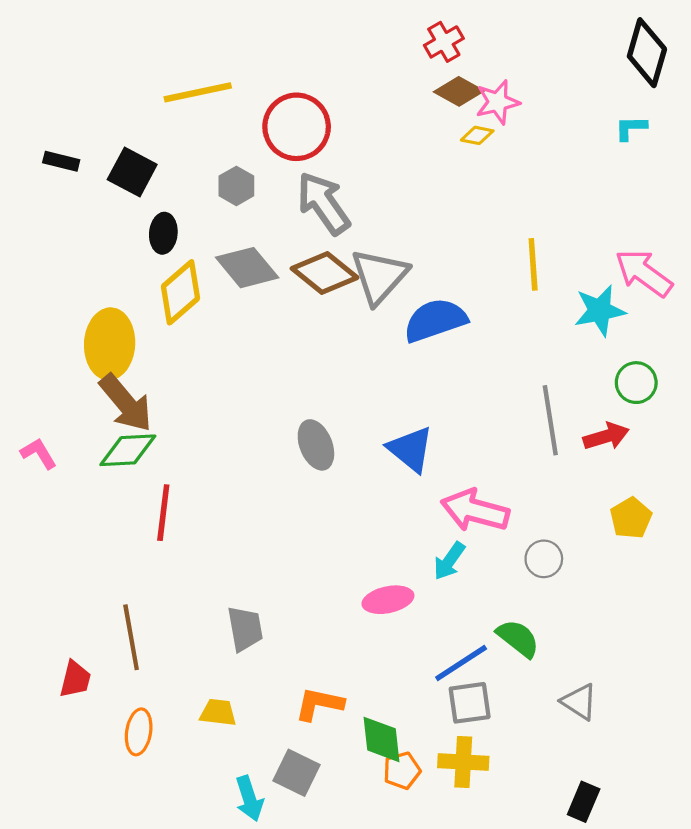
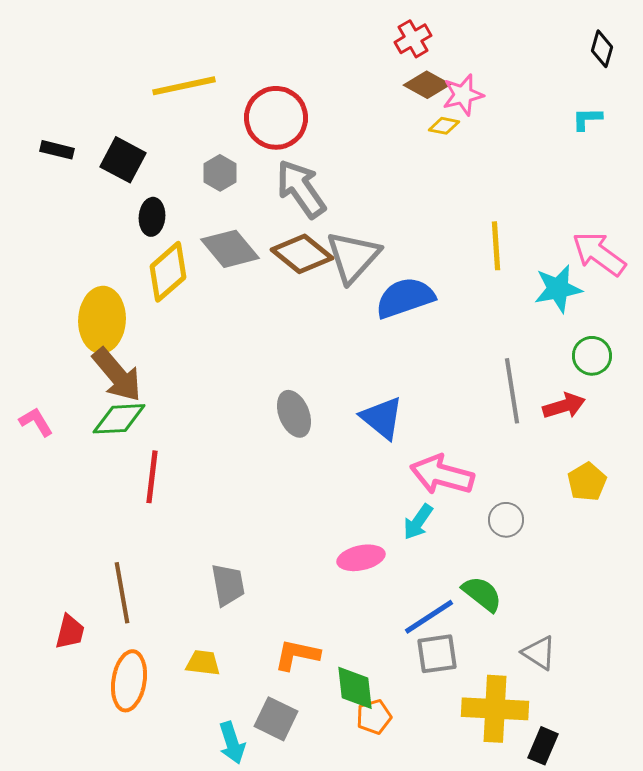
black diamond: (647, 53) -> (602, 49), size x0.6
orange ellipse: (139, 732) -> (129, 681), size x1.4
yellow cross: (463, 762) -> (495, 709), moved, size x1.4

